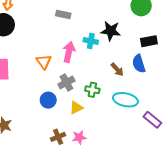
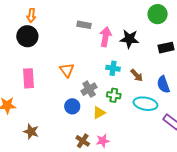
cyan cross: (91, 41) -> (113, 68), moved
pink arrow: (69, 52) -> (105, 37), moved
blue semicircle: (139, 64) -> (163, 84), moved
brown cross: (58, 137) -> (83, 141), turned -32

